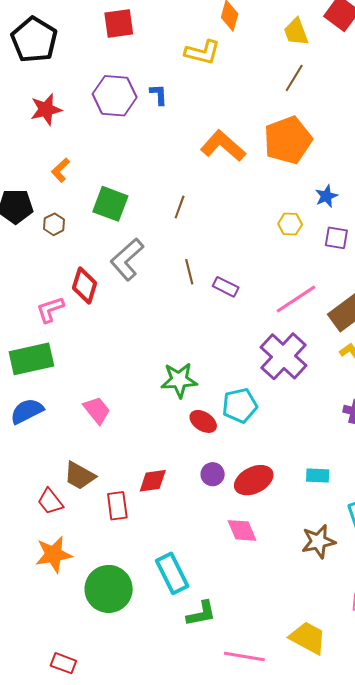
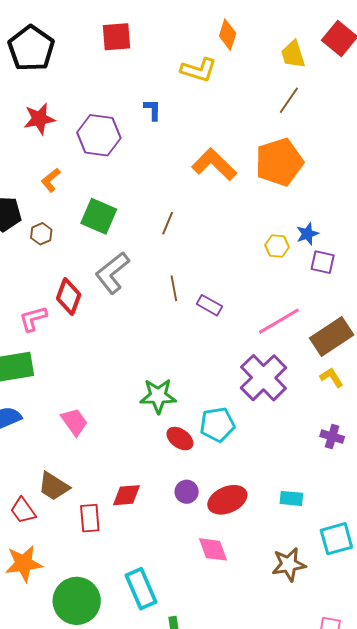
purple hexagon: (115, 96) -> (99, 135), moved
blue star: (326, 196) -> (307, 234), moved

